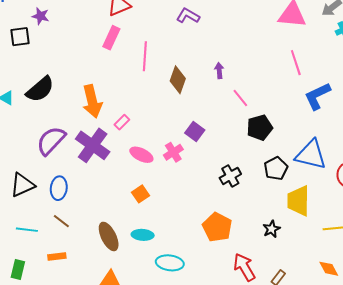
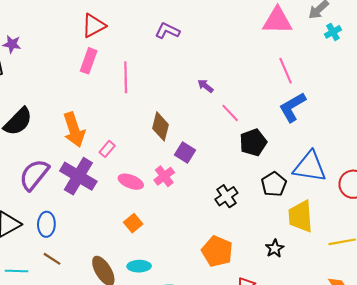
purple arrow: (219, 71) -> (205, 86), turned -42
brown diamond: (178, 80) -> (160, 126), moved
blue L-shape: (317, 96) -> (293, 107), moved

